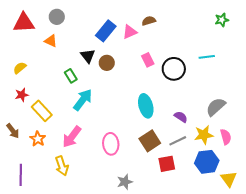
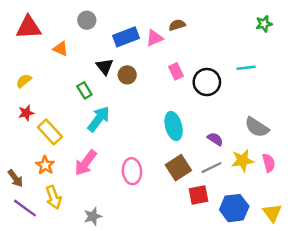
gray circle: (57, 17) -> (87, 20), moved
blue rectangle: (106, 31) -> (126, 37), turned 30
gray semicircle: (216, 107) -> (257, 127), turned -105
brown arrow: (13, 131) -> (15, 178), moved
blue hexagon: (207, 162) -> (234, 208), moved
yellow arrow: (62, 166) -> (53, 197), moved
purple line: (21, 175) -> (25, 208), turned -55
gray star: (125, 182) -> (93, 216), moved

